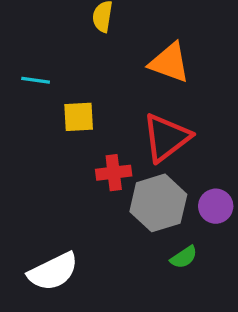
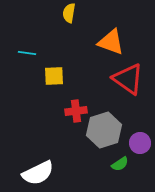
red triangle: (166, 138) -> (128, 79), moved, turned -48
purple circle: (216, 206) -> (140, 143), moved

